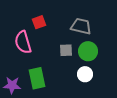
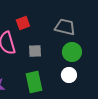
gray square: (66, 50) -> (35, 51), moved
green rectangle: (37, 78) -> (34, 82), moved

